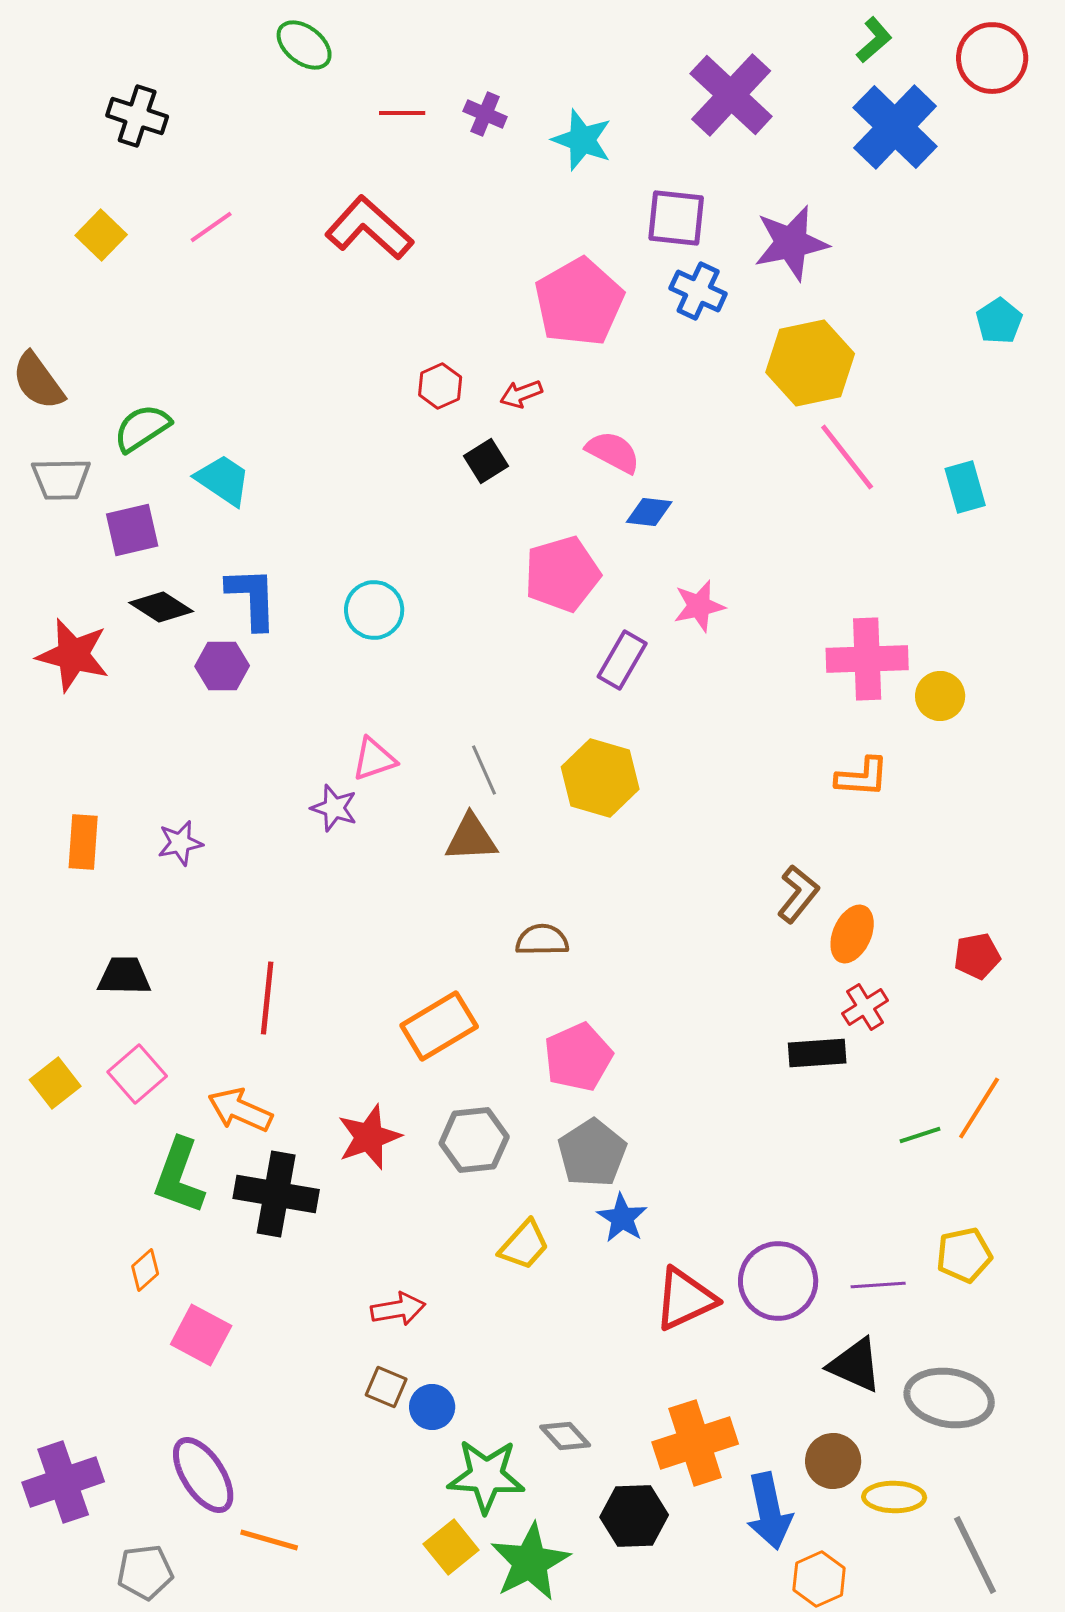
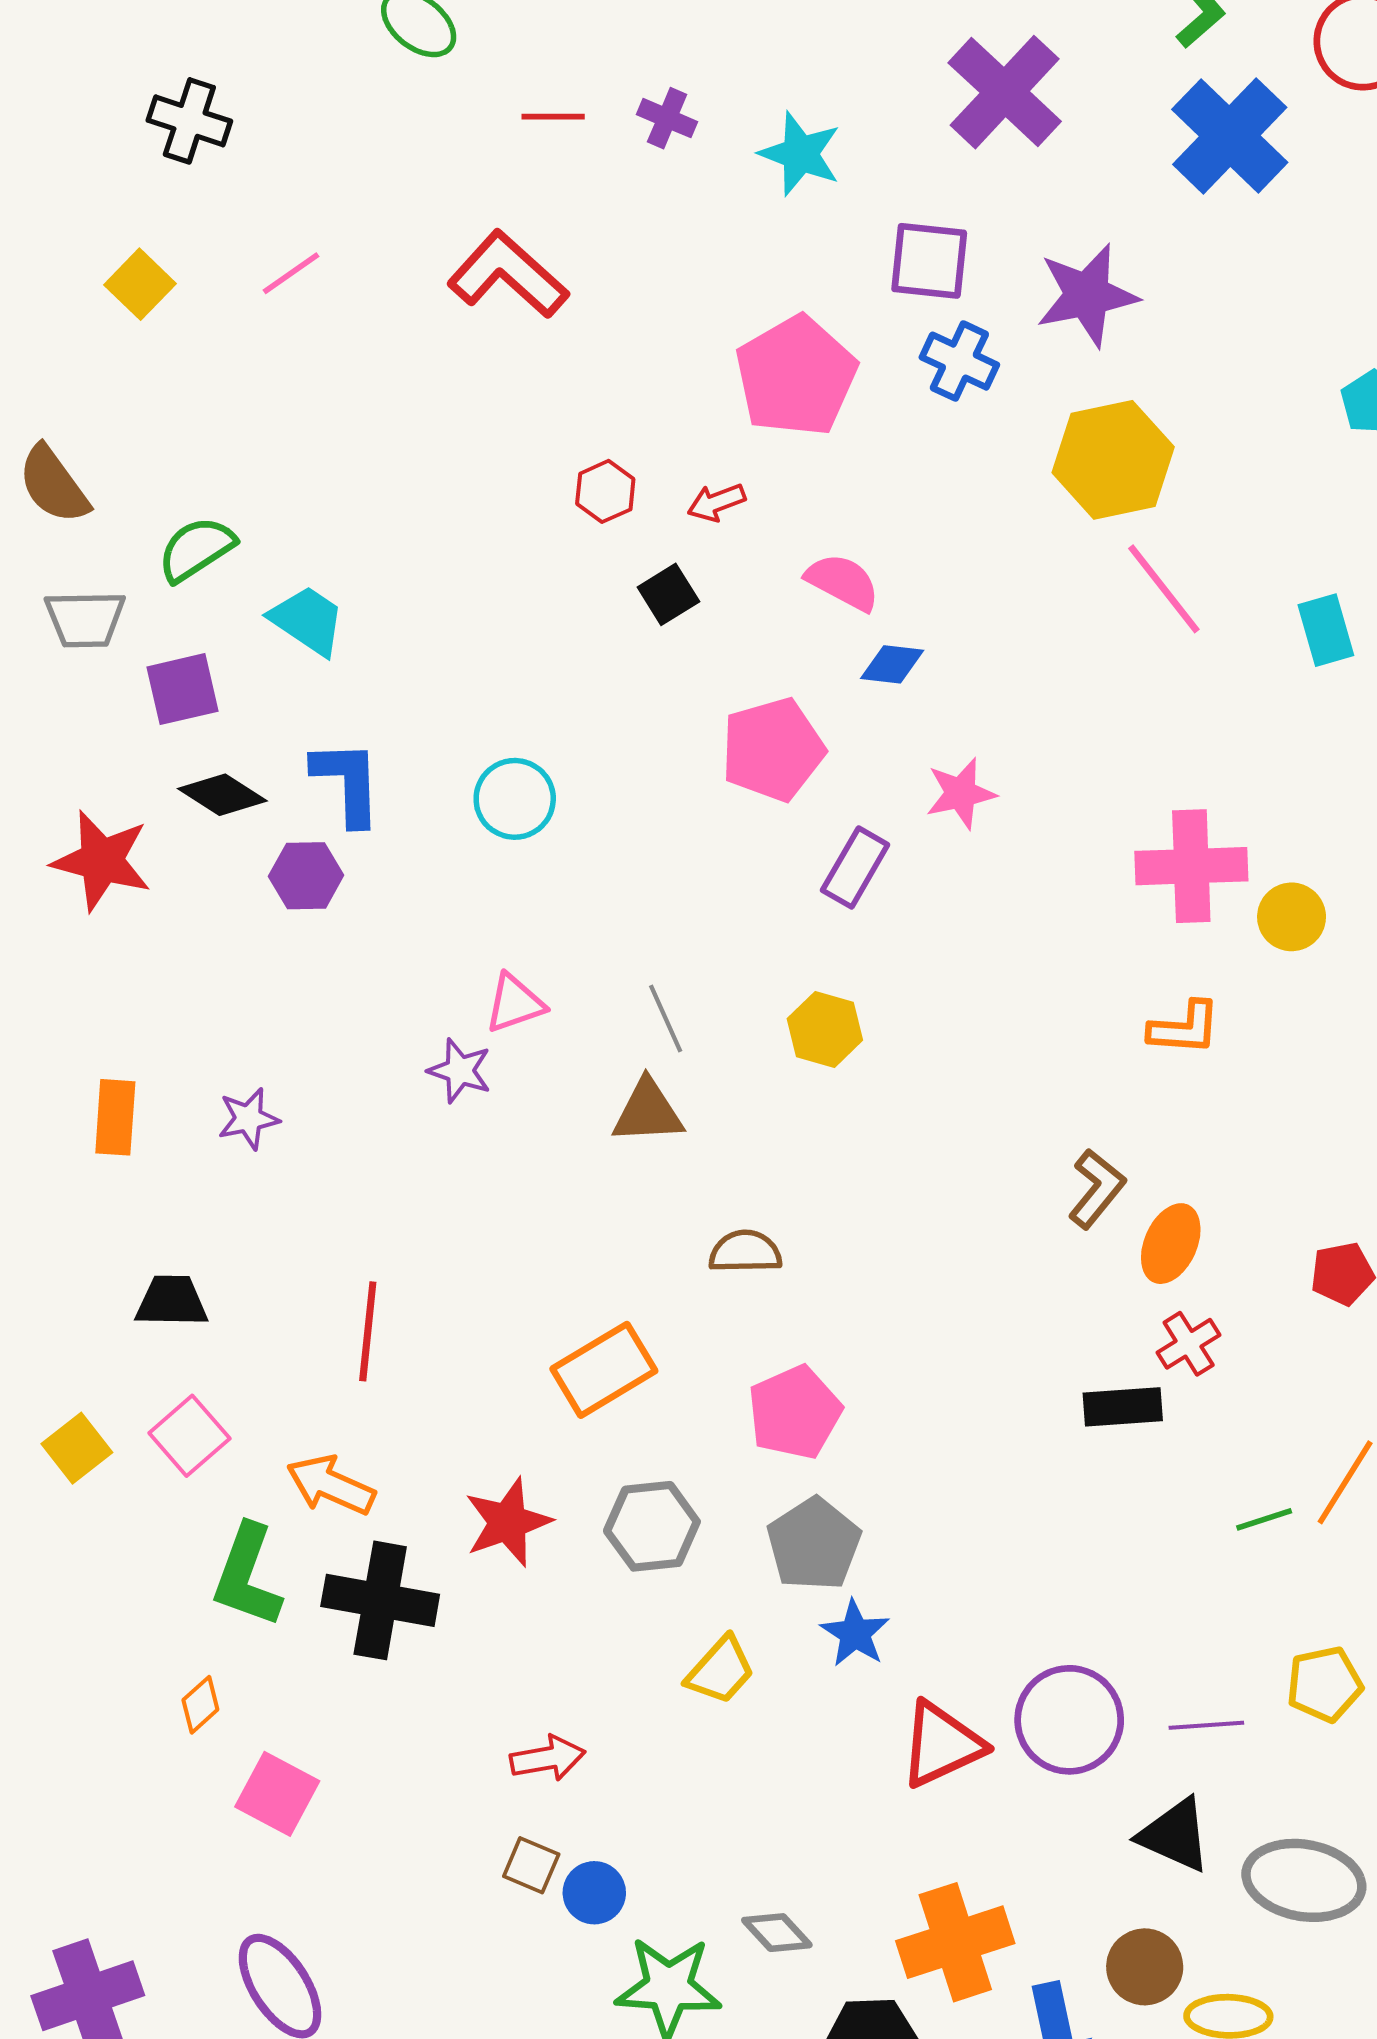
yellow hexagon: (600, 778) -> (825, 1029), size x0.7

